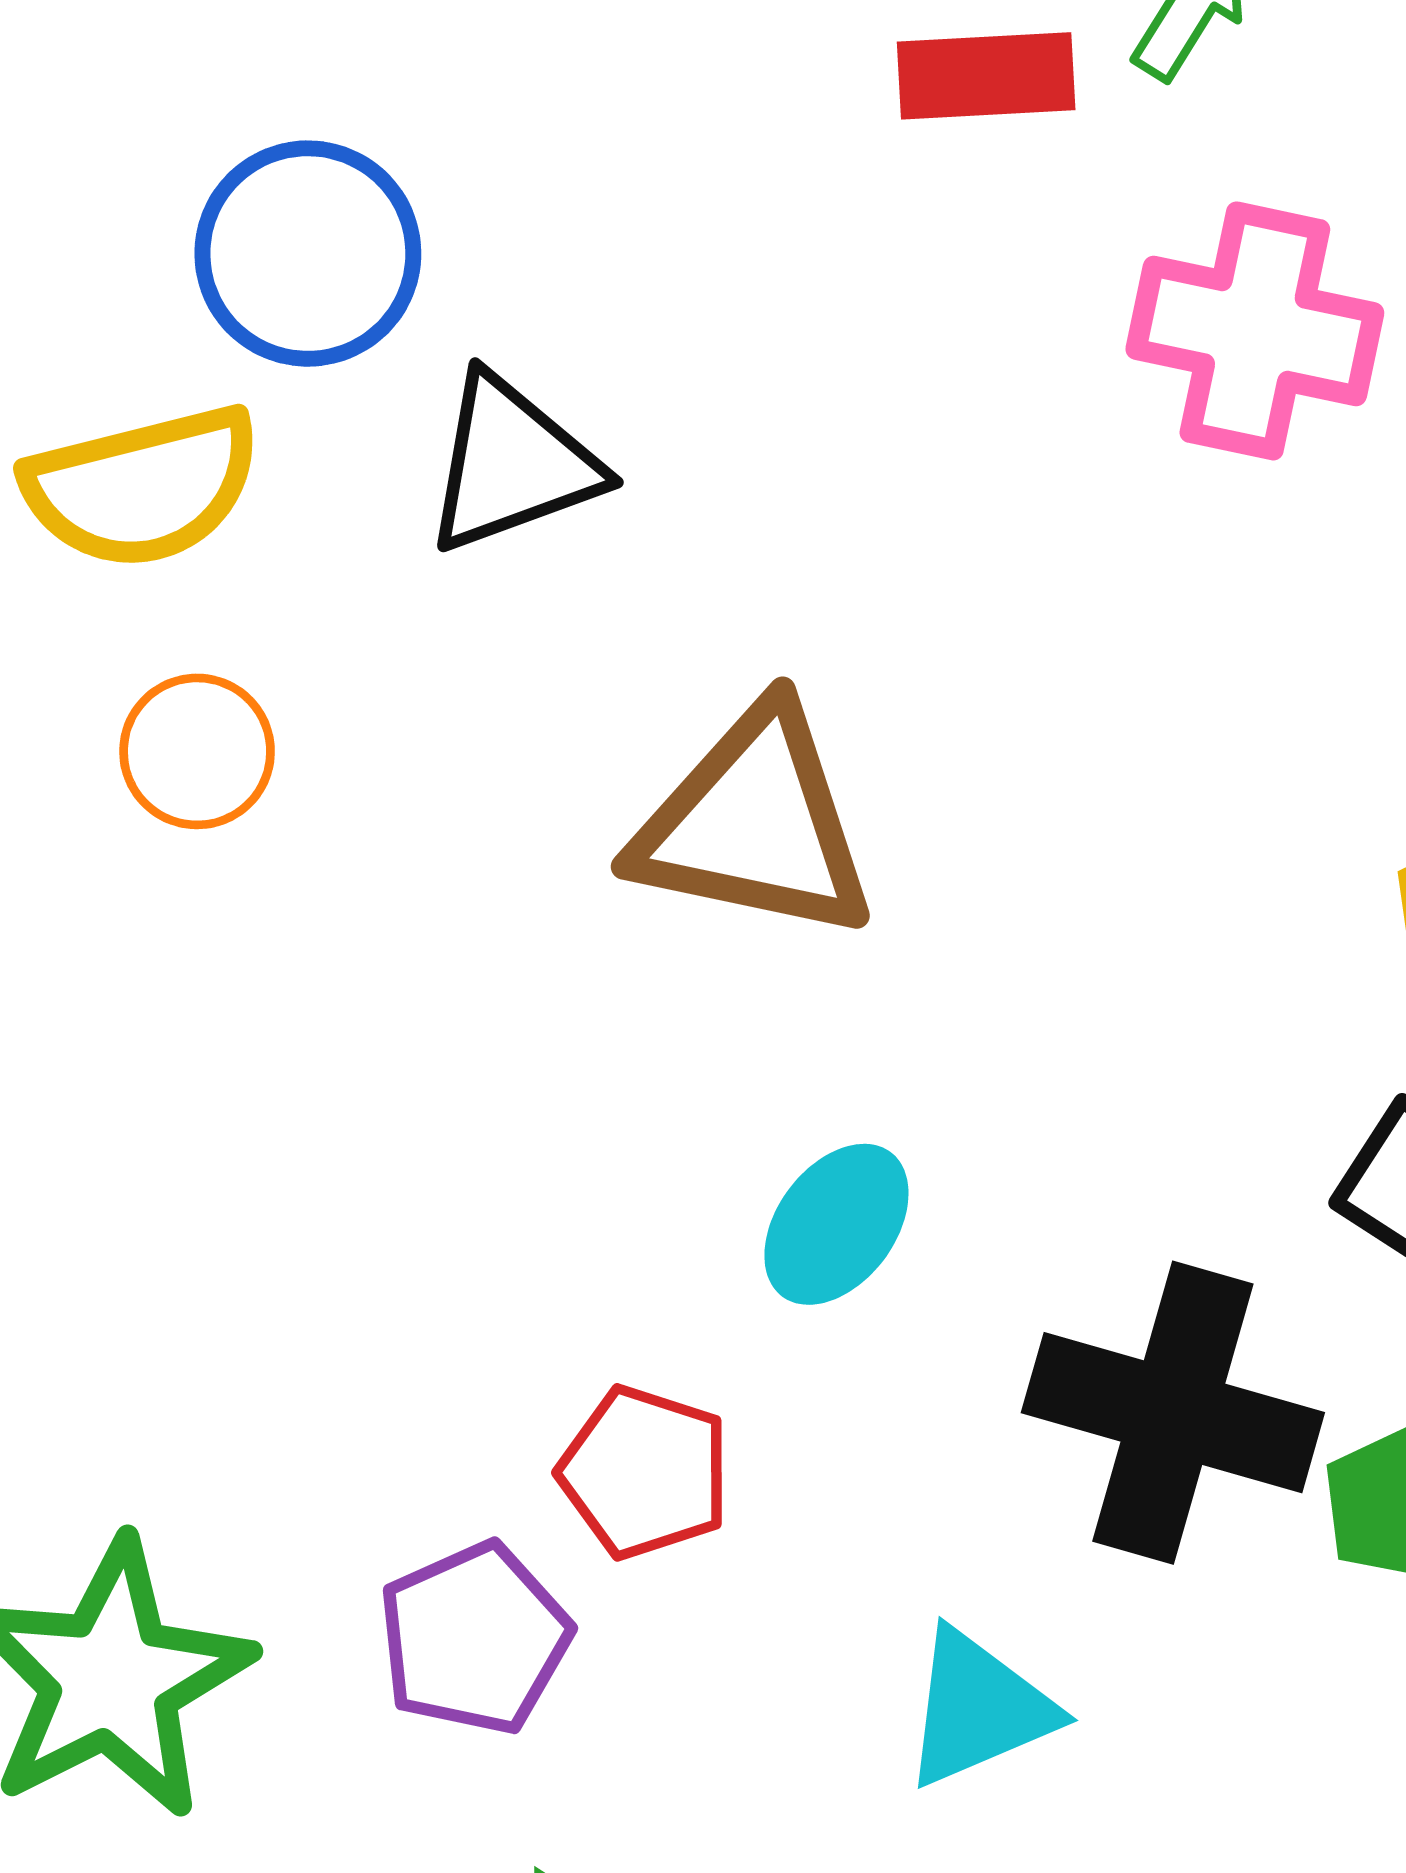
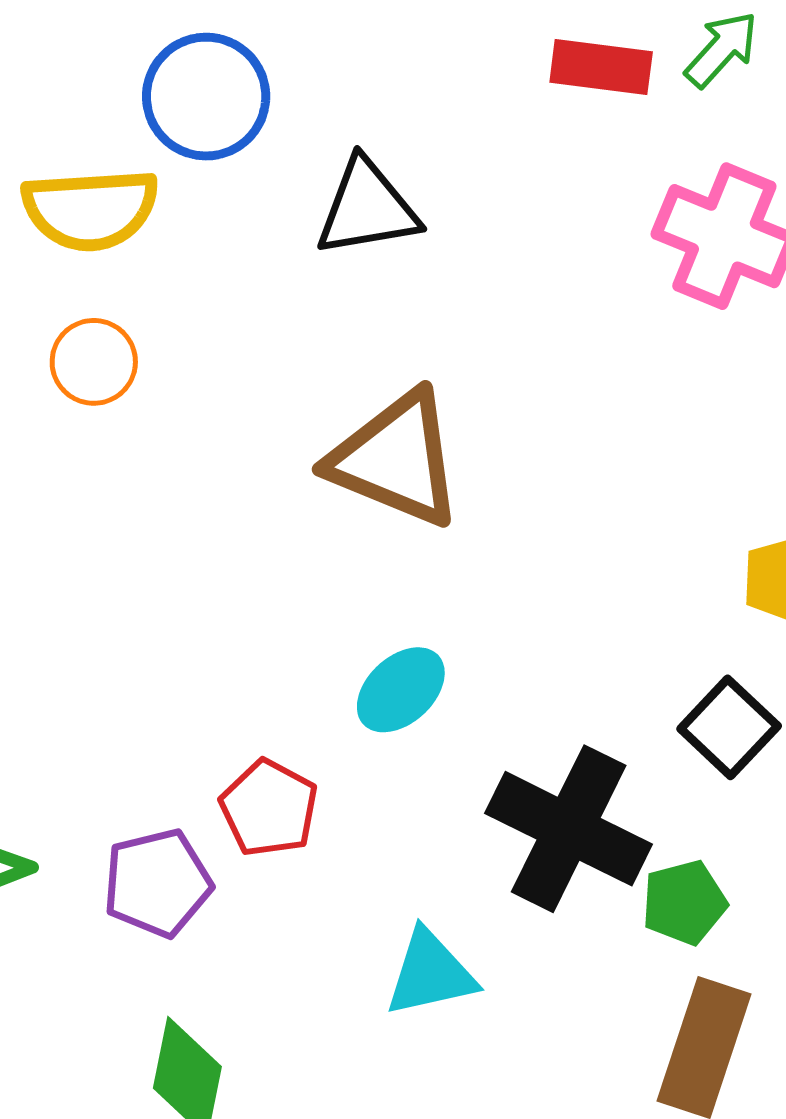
black triangle: (512, 464) -> (367, 208), moved

